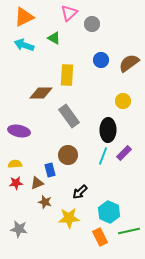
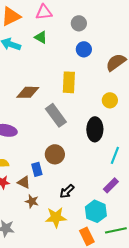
pink triangle: (69, 13) -> (44, 12), moved, turned 36
blue circle: (101, 60) -> (84, 49), moved
yellow rectangle: (67, 75) -> (69, 82), moved
purple rectangle: (124, 153) -> (111, 185), moved
cyan line: (103, 156) -> (115, 155), moved
brown triangle: (37, 183) -> (24, 182), turned 48

